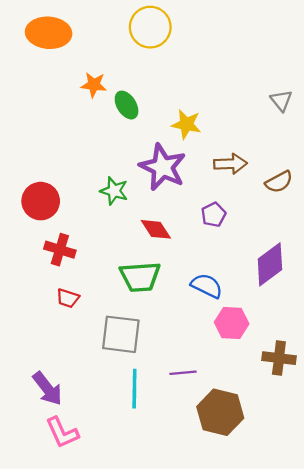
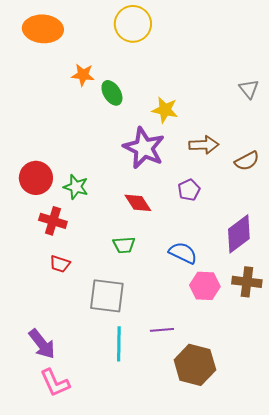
green star: (114, 191) -> (76, 187), moved
green trapezoid: (140, 277) -> (124, 245), size x0.6
brown cross: (279, 358) -> (247, 282), moved

